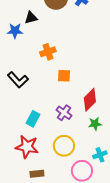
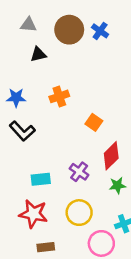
blue star: (15, 31) -> (16, 98), moved
orange square: (64, 76) -> (94, 122), moved, turned 32
cyan rectangle: (33, 119) -> (41, 179), turned 56

